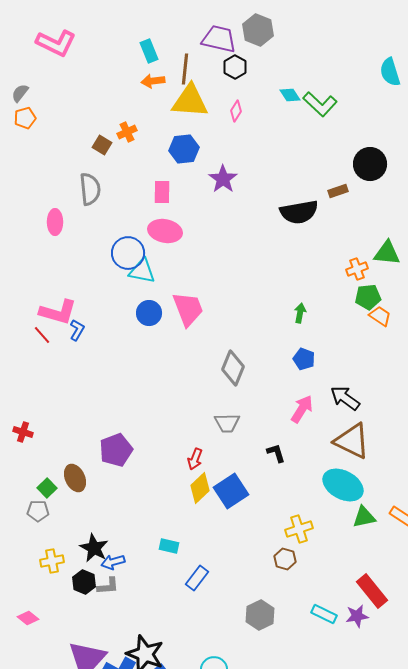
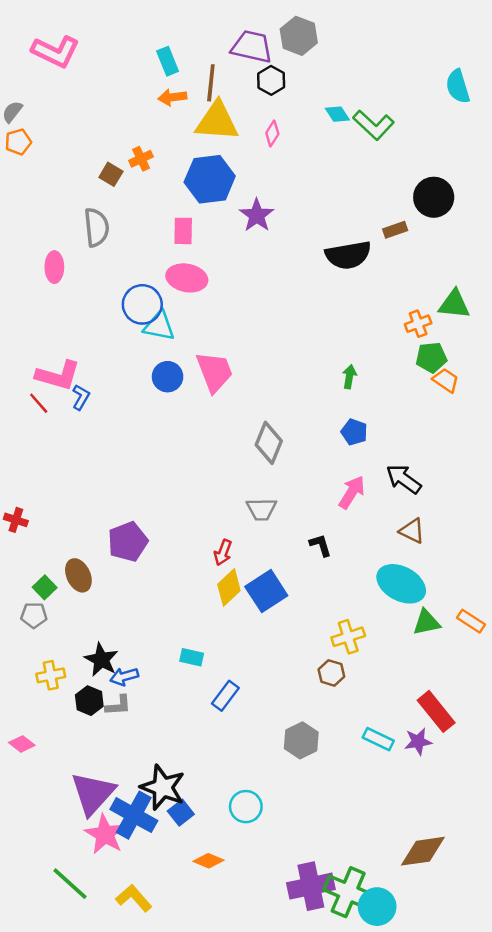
blue hexagon: (184, 149) -> (210, 179), size x1.4
brown triangle: (352, 441) -> (412, 531), size x0.6

